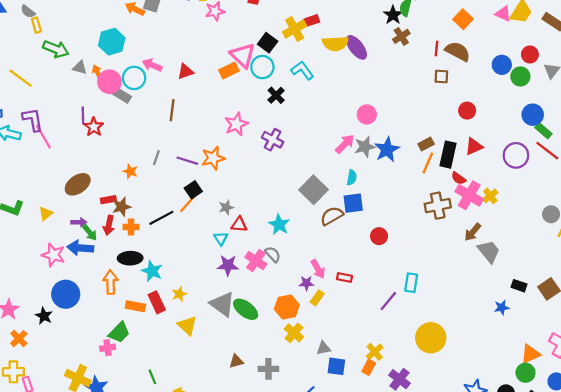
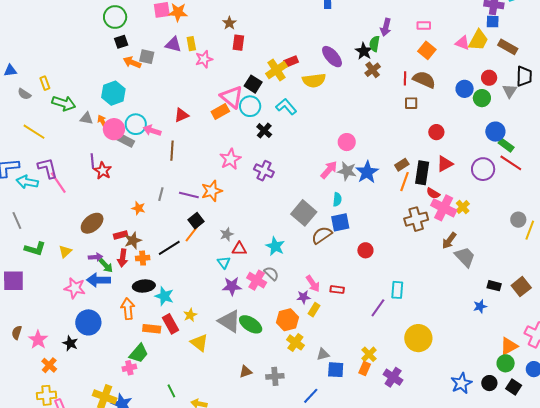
gray semicircle: (28, 12) -> (24, 94), moved
purple ellipse: (356, 47) -> (332, 57), moved
pink arrow: (152, 65) -> (152, 130), moved
gray star: (365, 147) -> (347, 171), turned 30

